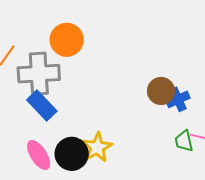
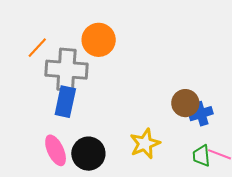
blue rectangle: (42, 105) -> (65, 102), turned 48
yellow star: (97, 147) -> (145, 144), moved

